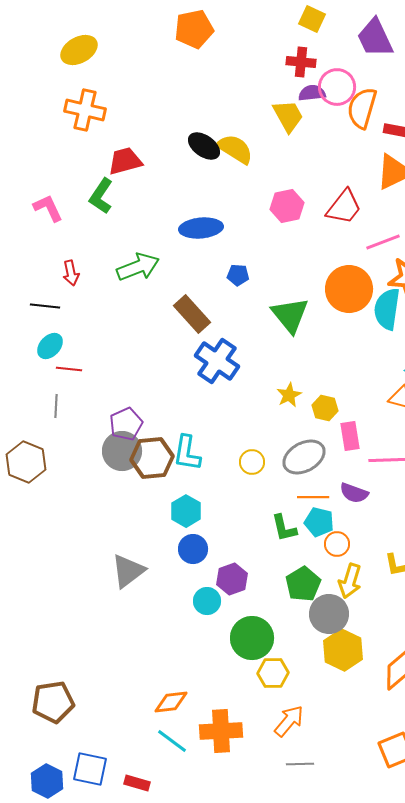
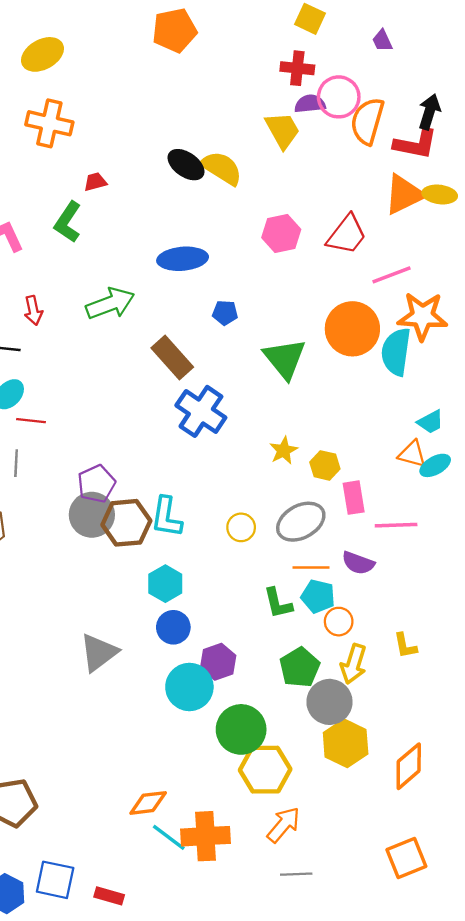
purple trapezoid: (375, 38) -> (382, 41), size x0.5
red trapezoid: (125, 161) -> (95, 182), size x0.6
cyan circle: (207, 601) -> (189, 687), size x1.5
yellow hexagon: (273, 673) -> (265, 770), size x1.4
cyan line: (172, 741) -> (169, 837), moved

